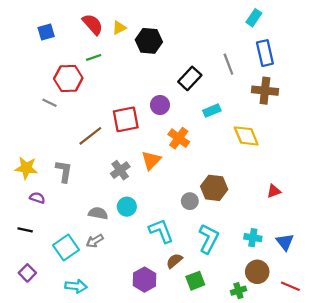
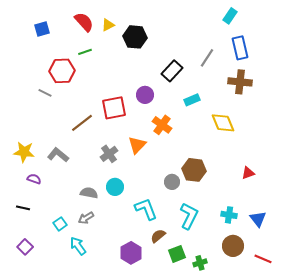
gray line: (228, 64) -> (207, 58), turned 54
gray L-shape: (64, 171) -> (58, 155), turned -60
cyan square: (66, 248) -> (60, 224), size x0.6
cyan arrow: (76, 286) -> (78, 246), moved, turned -132
green cross: (238, 291) -> (200, 263), moved

